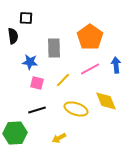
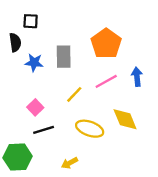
blue star: (30, 62) -> (34, 63), moved
pink square: (37, 83) -> (35, 107), moved, turned 32

